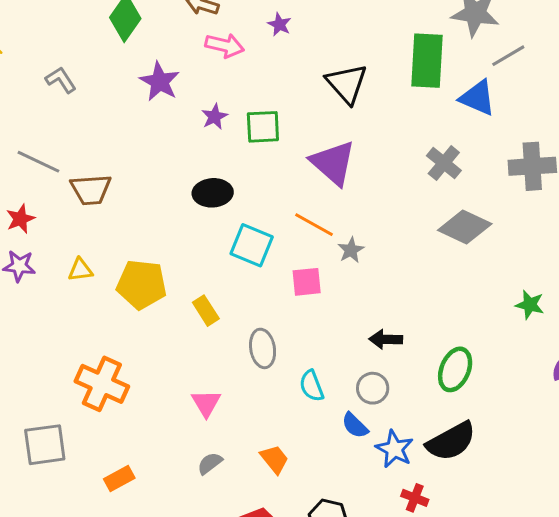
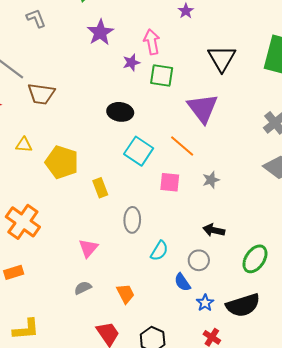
pink arrow: (225, 46) -> (152, 42), moved, turned -125
gray star: (351, 250) -> (211, 180), moved
cyan semicircle: (312, 386) -> (159, 251), turned -140
blue star: (394, 449) -> (205, 303), size x0.7
orange rectangle: (119, 479) -> (14, 272), moved

